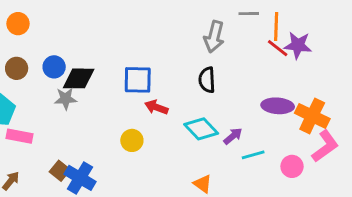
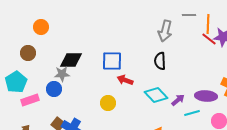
orange circle: (18, 24) -> (41, 27), moved
blue circle: (54, 67) -> (54, 89), moved
purple ellipse: (278, 106) -> (206, 96), moved
pink rectangle: (19, 136) -> (30, 100), turned -30

